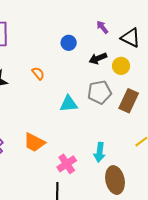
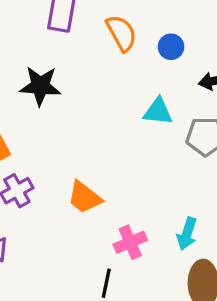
orange semicircle: (38, 73) -> (121, 33), moved, size x1.6
cyan triangle: (69, 104) -> (158, 111), moved

